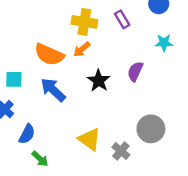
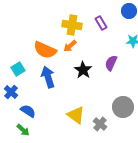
cyan square: (14, 79) -> (18, 69), turned -32
blue arrow: (53, 90) -> (48, 77), turned 30
blue semicircle: (27, 134) -> (28, 111), turned -84
green arrow: (40, 159) -> (23, 130), moved

